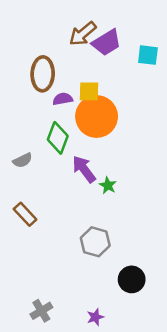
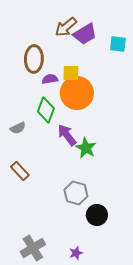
green star: (108, 185) -> (86, 148), size x1.5
black circle: (132, 279) -> (97, 215), moved
gray cross: (41, 311) -> (33, 248), size x1.4

